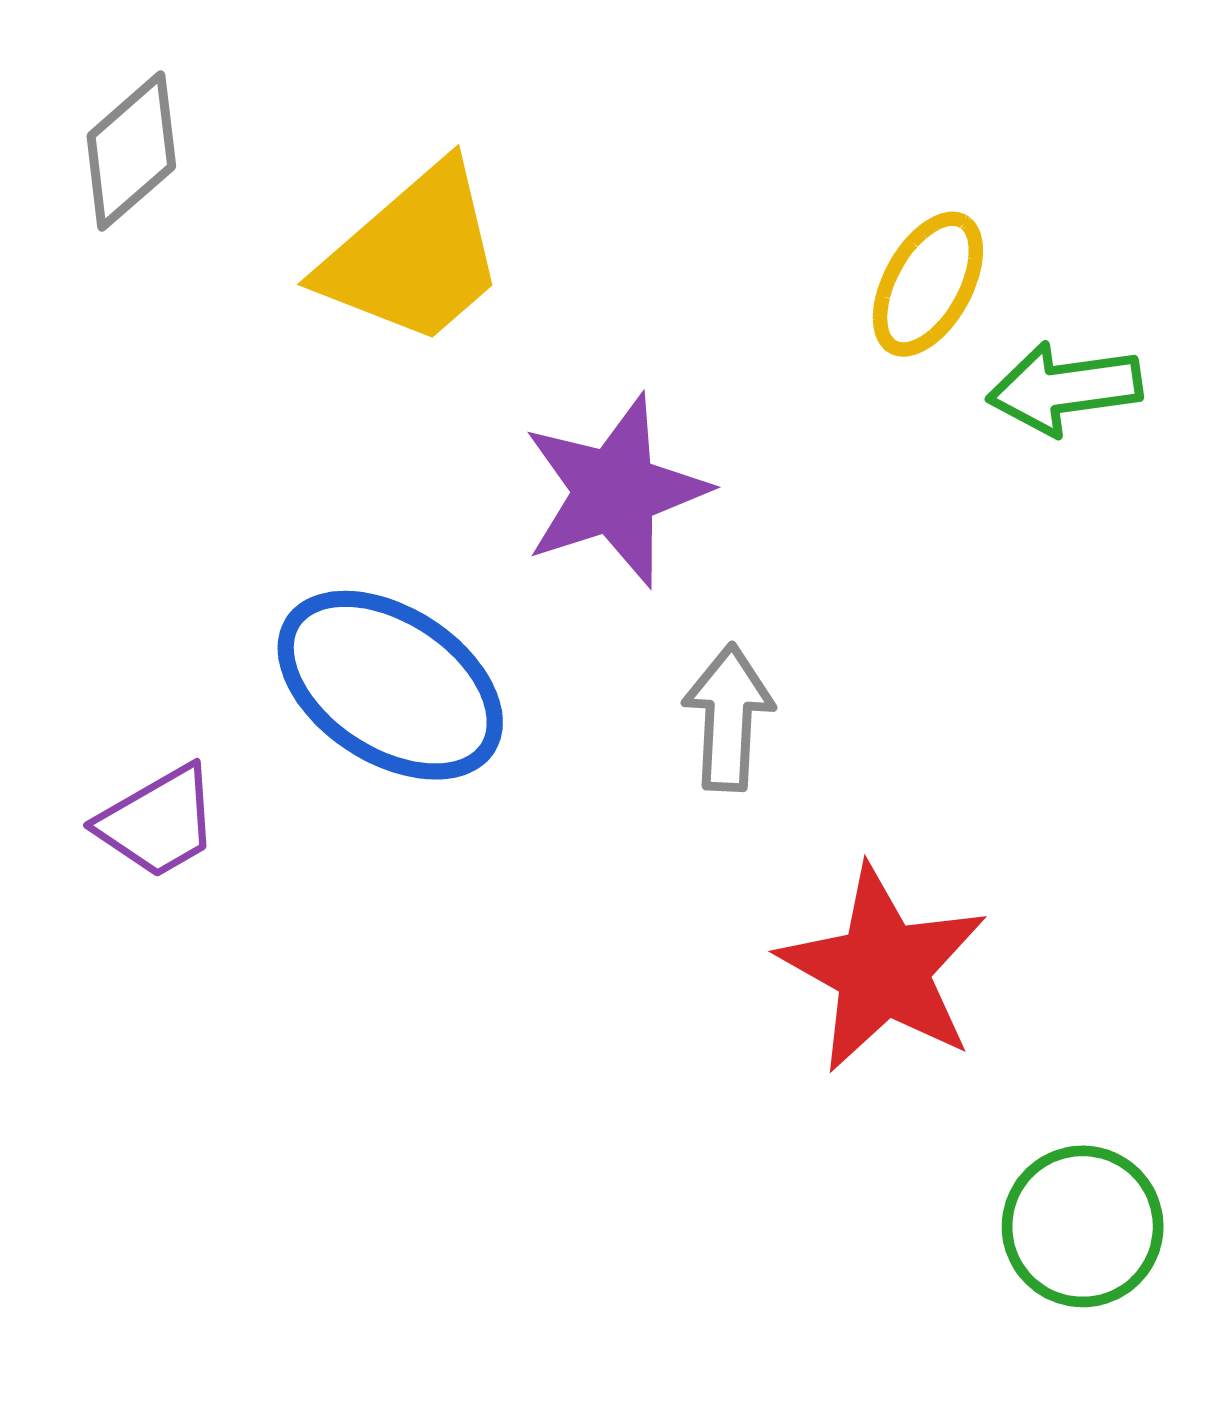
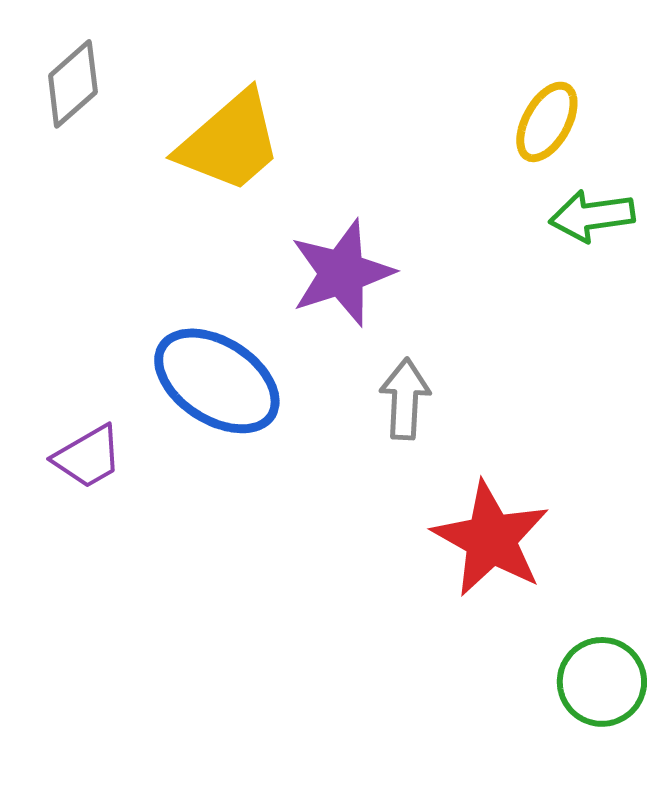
yellow ellipse: (928, 284) -> (547, 122), moved

